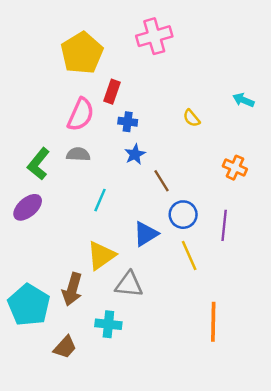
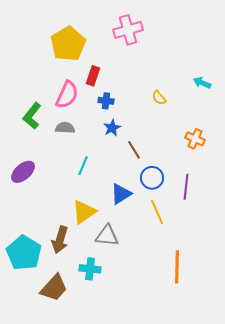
green L-shape: (38, 164) -> (32, 116), moved
brown trapezoid: (65, 347) -> (54, 288), size x1.4

